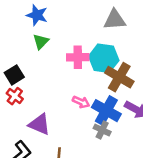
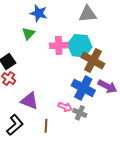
blue star: (37, 15) -> (39, 13), moved
pink arrow: (81, 102) -> (65, 107), moved
gray cross: (102, 130) -> (80, 113), moved

